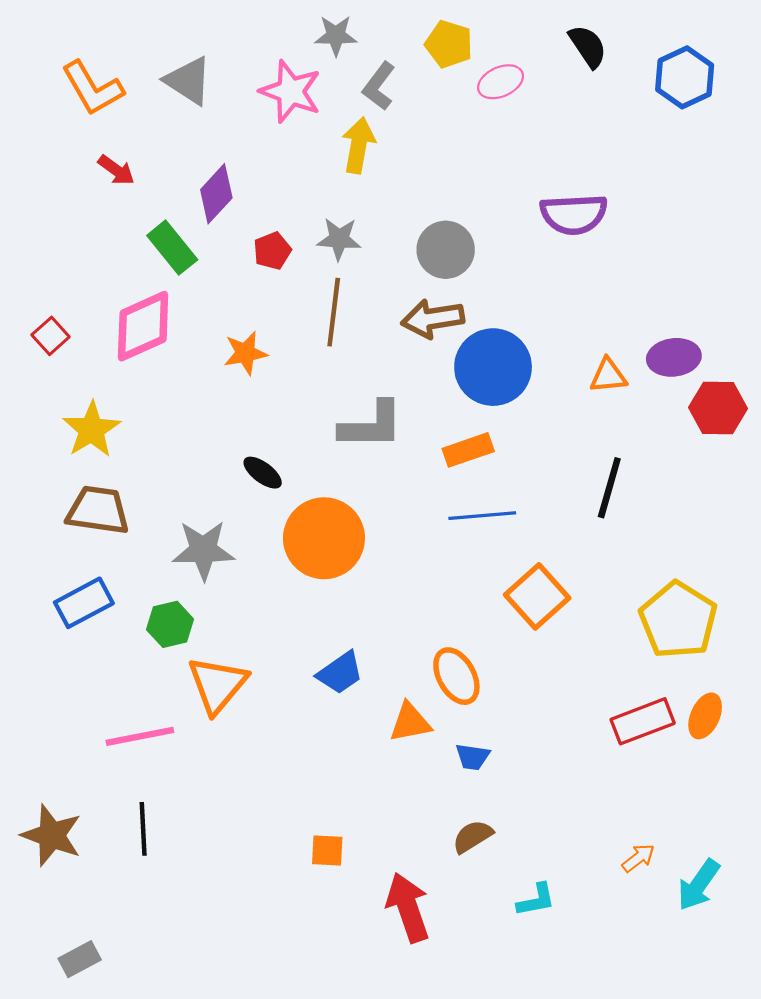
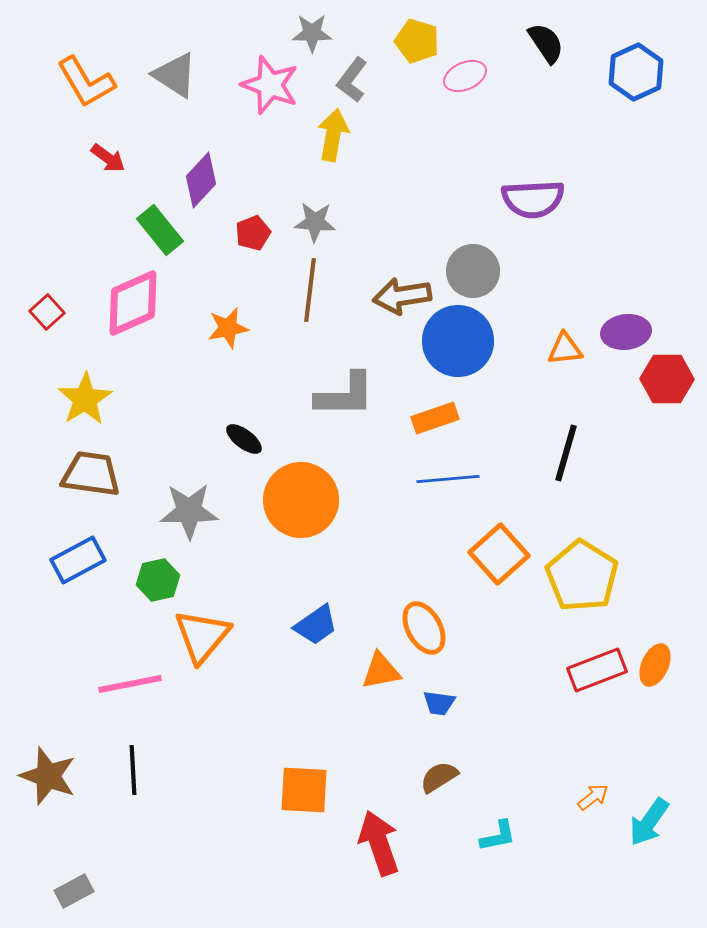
gray circle: (446, 250) -> (473, 271), moved
yellow pentagon: (678, 620) -> (582, 576), moved
orange square: (327, 850) -> (304, 790), size x1.6

